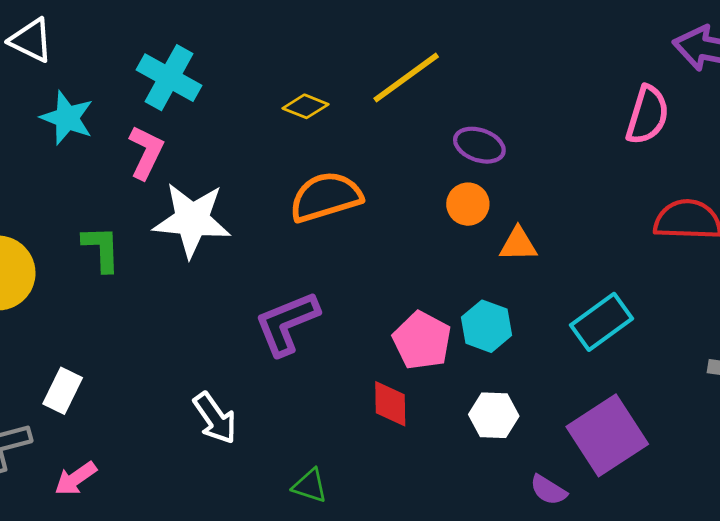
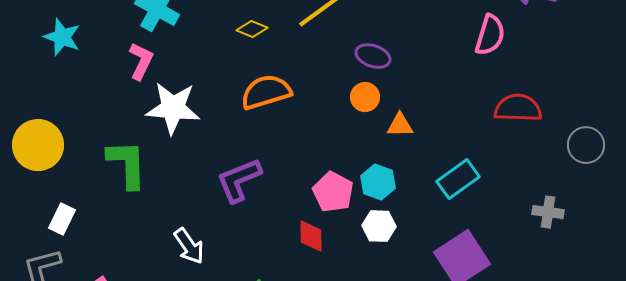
cyan star: (67, 118) -> (62, 37), moved
green L-shape: (101, 249) -> (127, 164), moved, size x1.5
white rectangle: (63, 391) -> (62, 219), moved
white hexagon: (494, 415) -> (379, 226), moved

